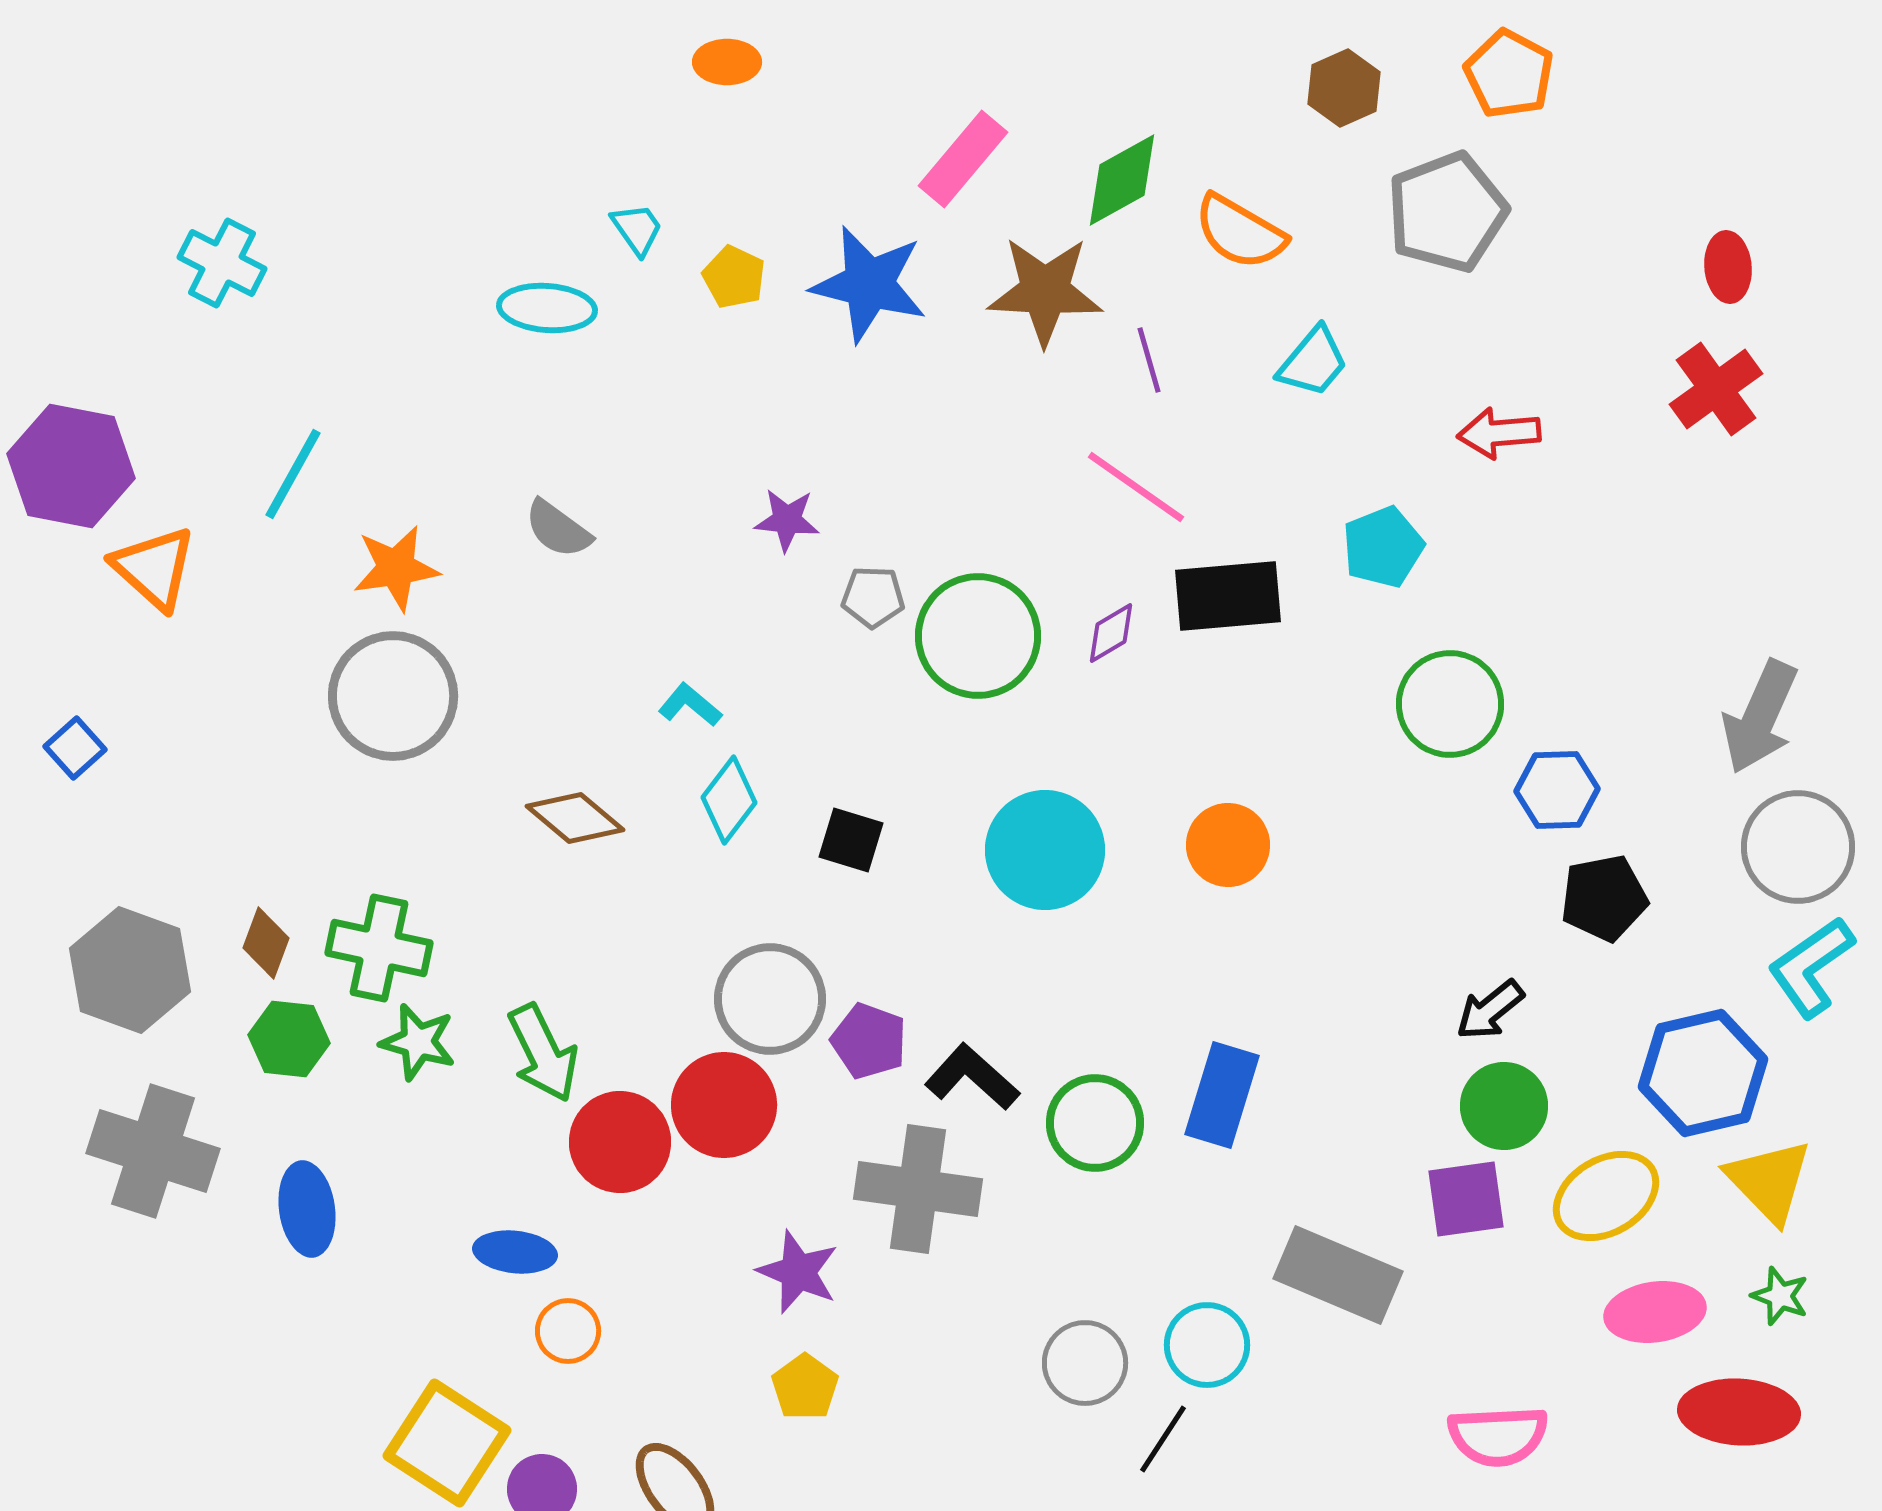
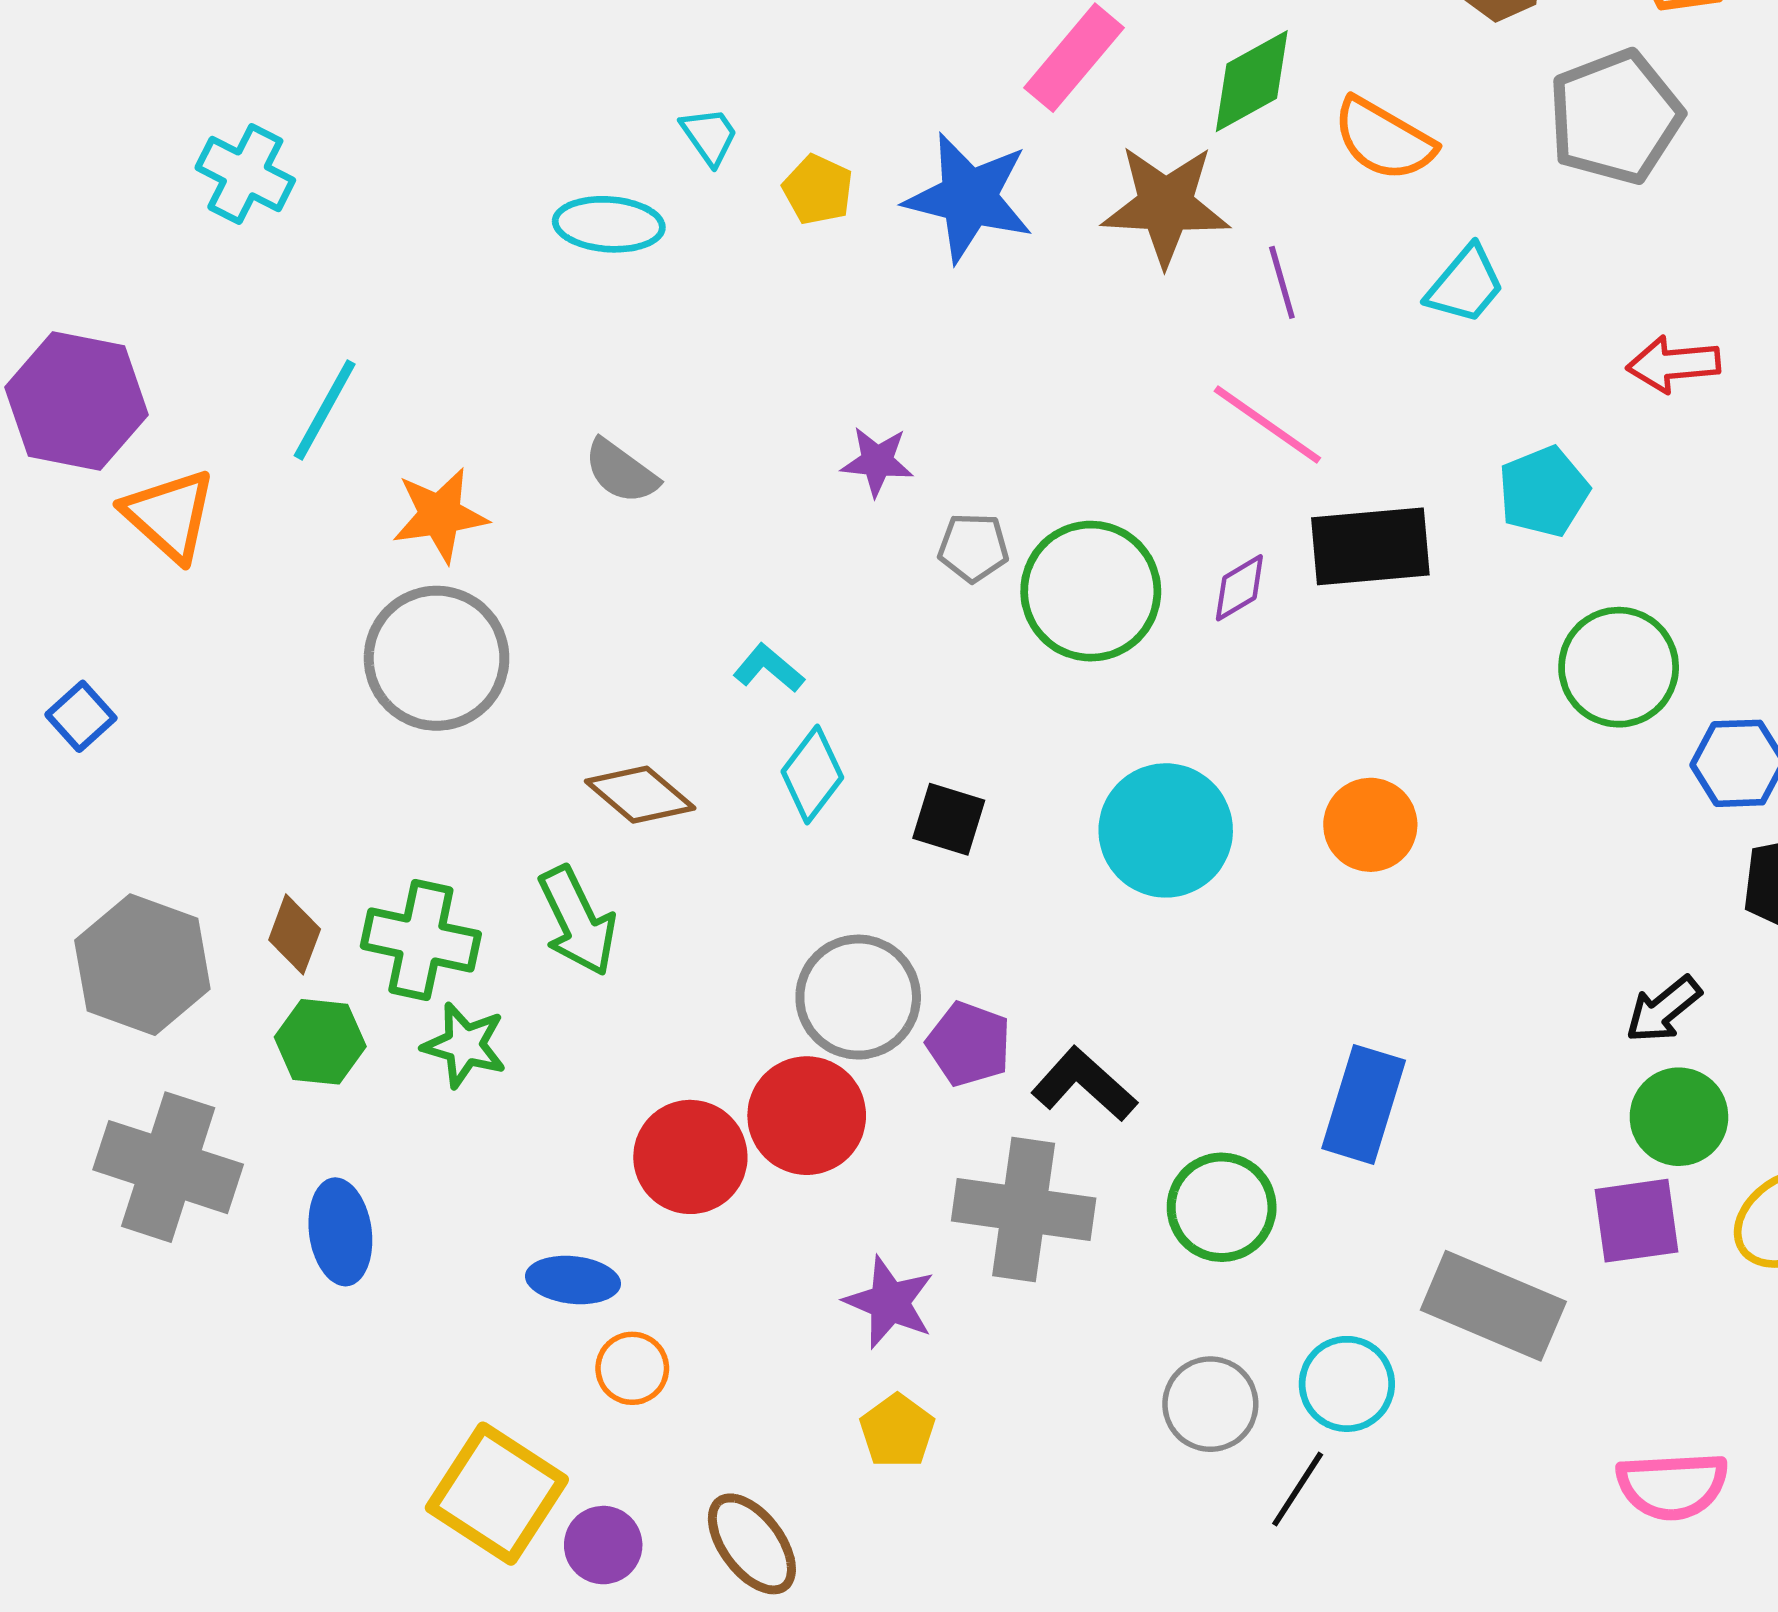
green arrow: (543, 1053) -> (577, 921), moved
green circle: (1095, 1123) -> (1222, 1207), moved

